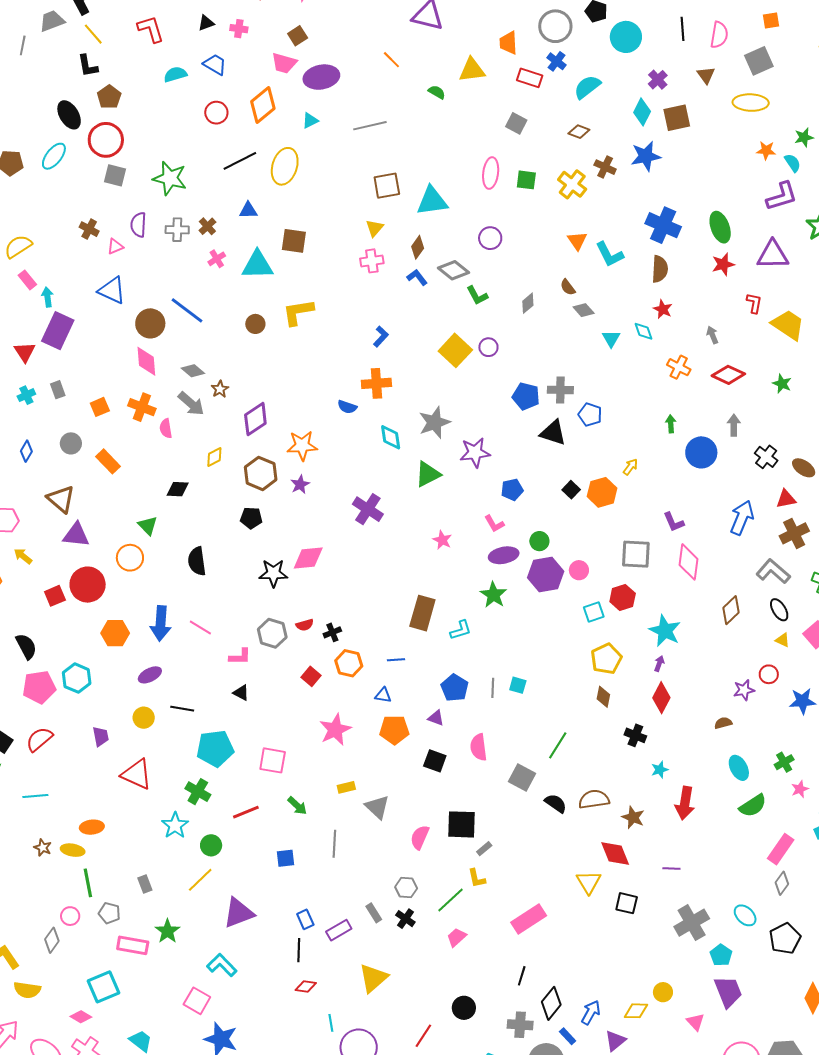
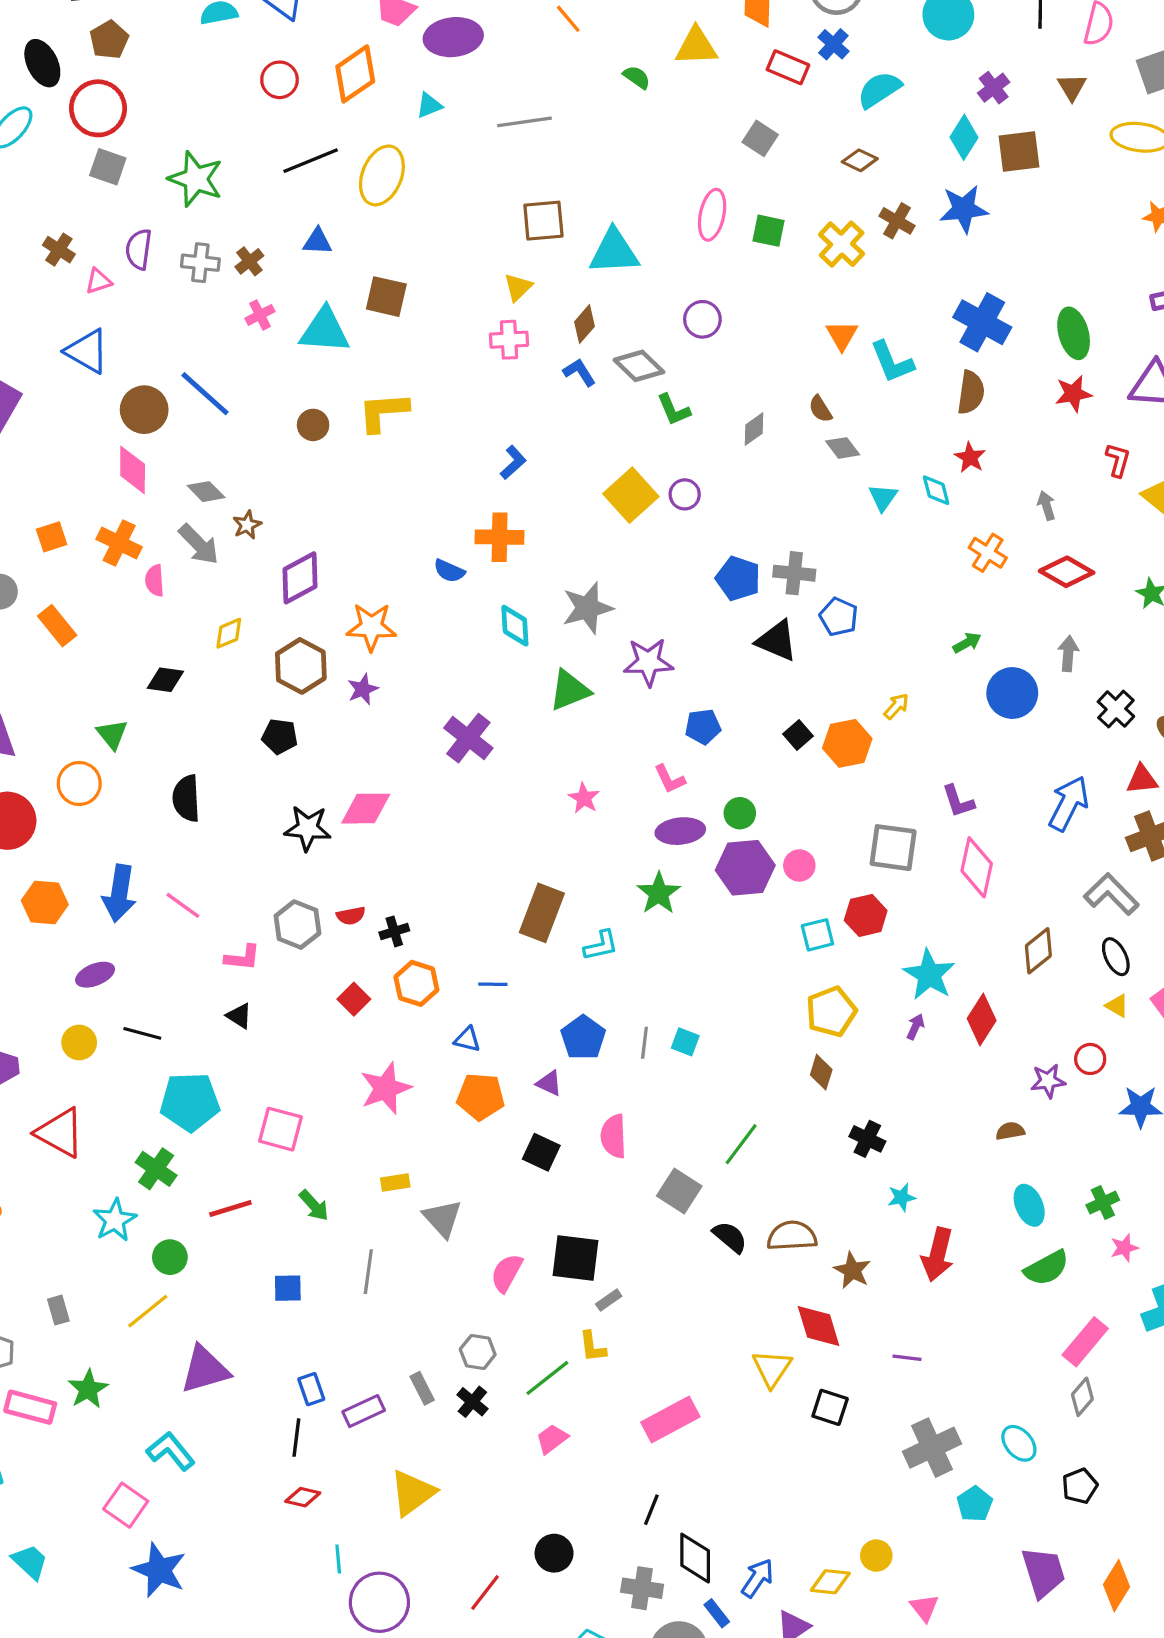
green arrow: (671, 424) -> (967, 643), turned 60
red diamond: (661, 698) -> (982, 1019), moved
black pentagon: (785, 939) -> (1080, 1486), size x0.7
purple trapezoid: (728, 992) -> (1043, 1572), moved
black diamond: (551, 1003) -> (695, 1558), turned -44

